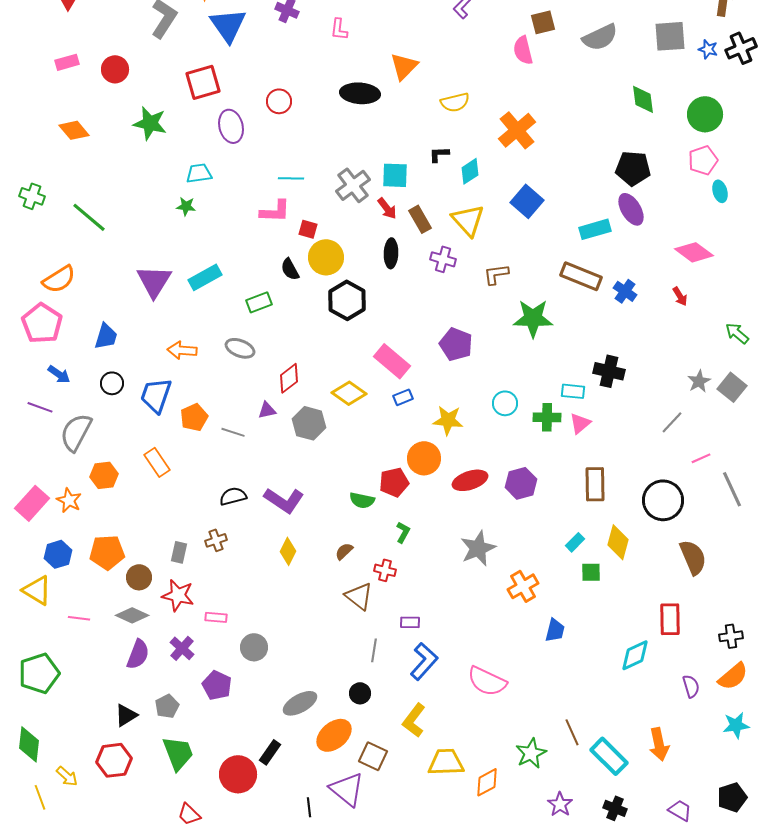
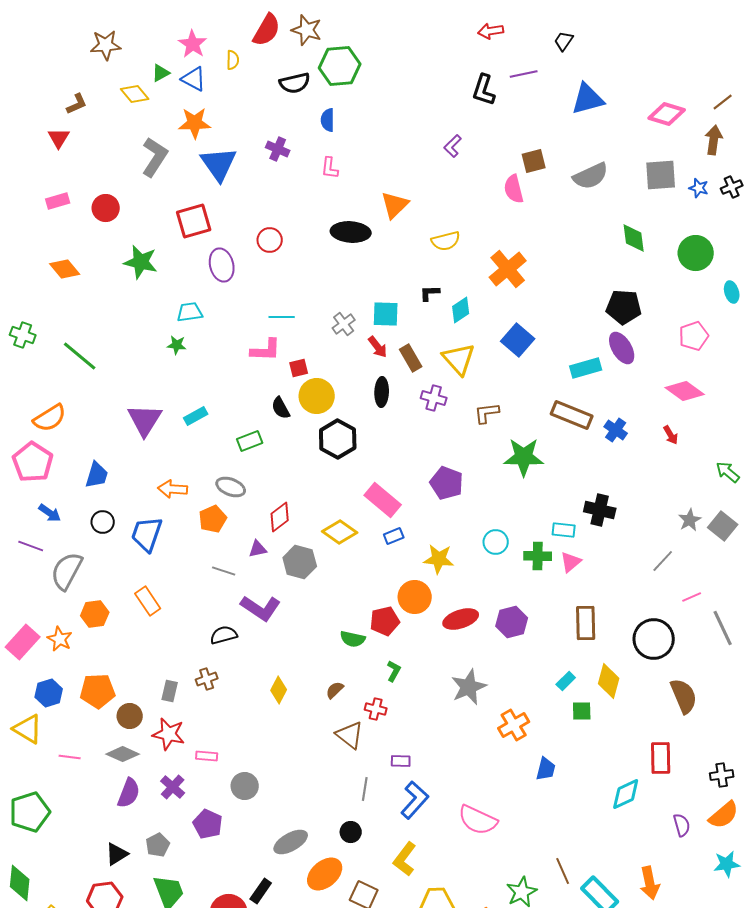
black cross: (741, 48) -> (732, 187), size x0.7
pink pentagon: (703, 160) -> (694, 336), moved
gray cross: (353, 185) -> (344, 324), size x0.7
cyan ellipse: (720, 191) -> (732, 292), moved
red square: (308, 229) -> (299, 368), turned -30
cyan rectangle: (205, 277) -> (196, 416), size x0.7
orange pentagon: (194, 417) -> (213, 519), moved
purple L-shape: (284, 500) -> (261, 608), moved

